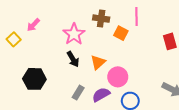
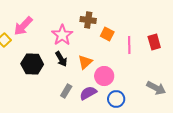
pink line: (137, 16) -> (129, 45), moved
pink arrow: (33, 25) -> (23, 26), size x1.5
black hexagon: (34, 79) -> (32, 64), moved

